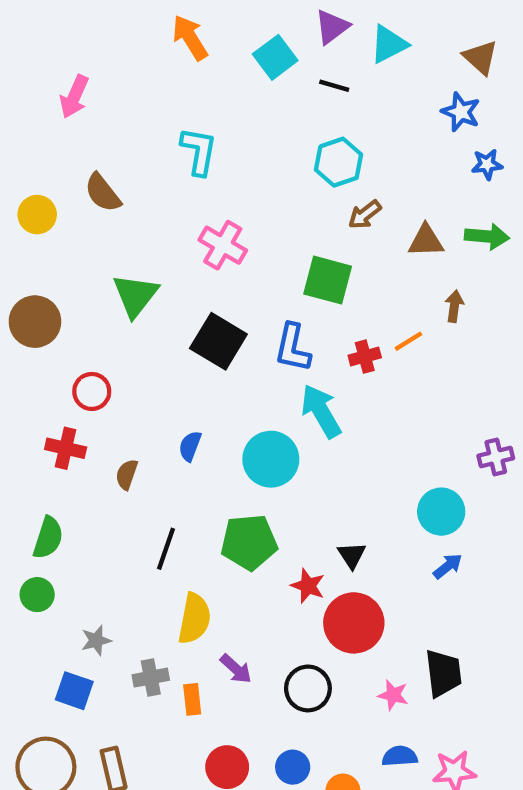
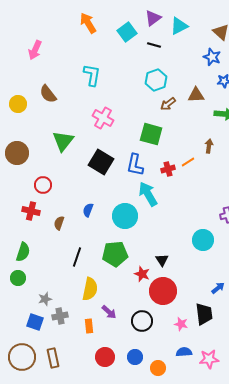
brown triangle: (426, 241) -> (196, 95), moved
blue arrow: (448, 566) -> (218, 288), moved
gray cross: (151, 678) -> (60, 316), moved

